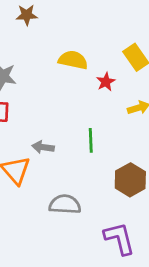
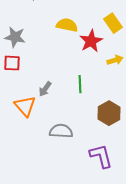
red star: (106, 82) -> (91, 41), size x1.6
gray arrow: (43, 147) -> (45, 89), turned -63

